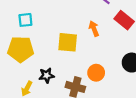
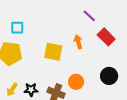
black star: (47, 75) -> (31, 90), moved

